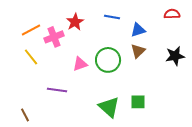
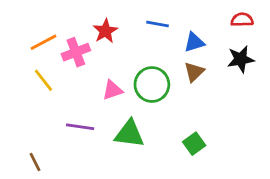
black star: (175, 56) -> (241, 59), moved
green square: (138, 102) -> (194, 144), turned -35
green triangle: (109, 107) -> (129, 134), moved, turned -35

